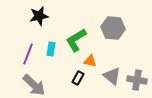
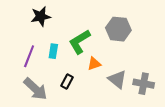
orange triangle: (90, 61) -> (94, 64), turned -32
black rectangle: (78, 78) -> (67, 82), moved

